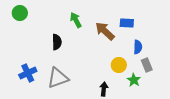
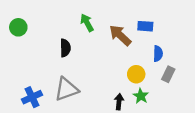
green circle: (20, 13) -> (18, 27), moved
gray rectangle: (147, 65) -> (168, 74), turned 48
blue cross: (28, 73) -> (32, 97), moved
green star: (134, 80) -> (141, 96), moved

